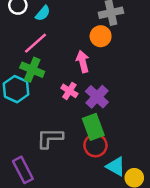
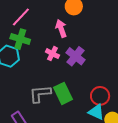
green rectangle: (93, 127) -> (63, 93), moved
red circle: (95, 145) -> (100, 96), moved

